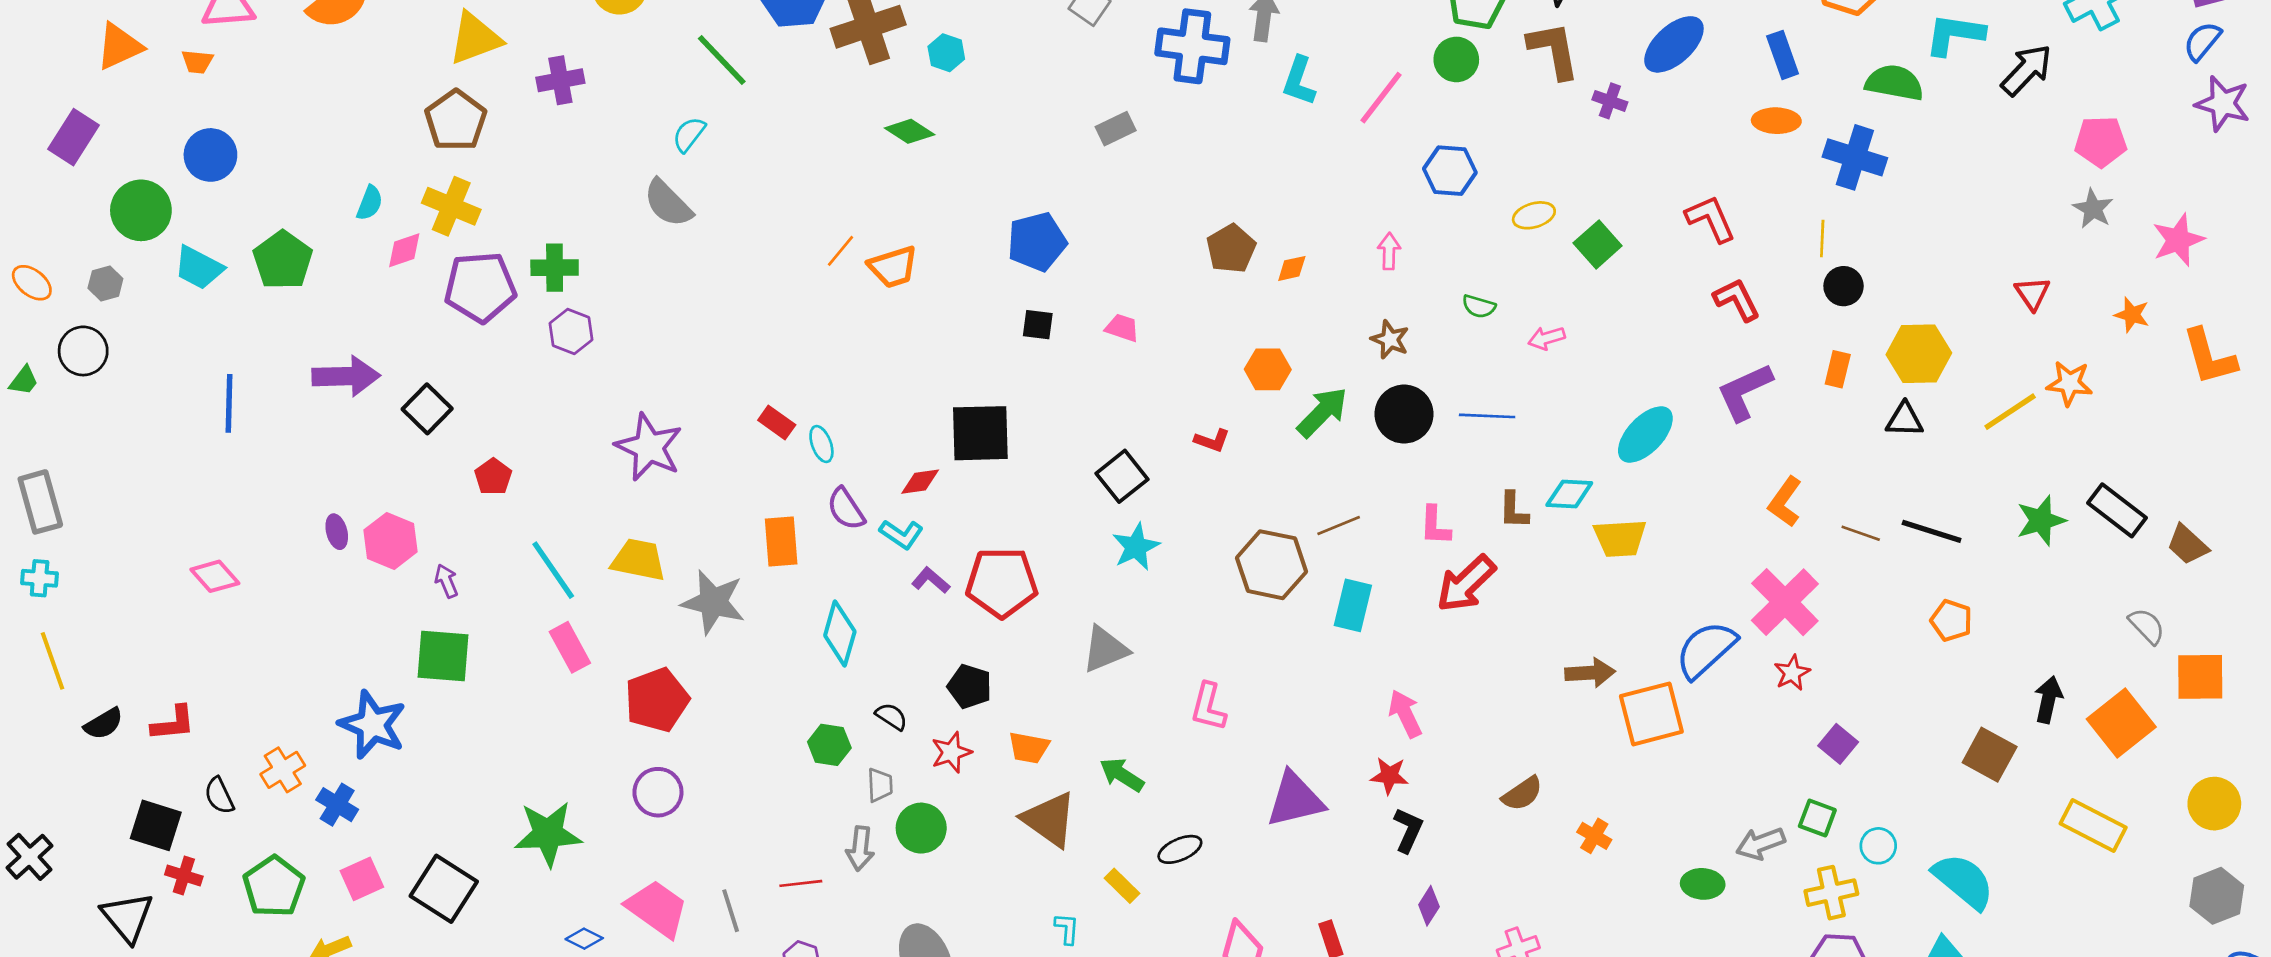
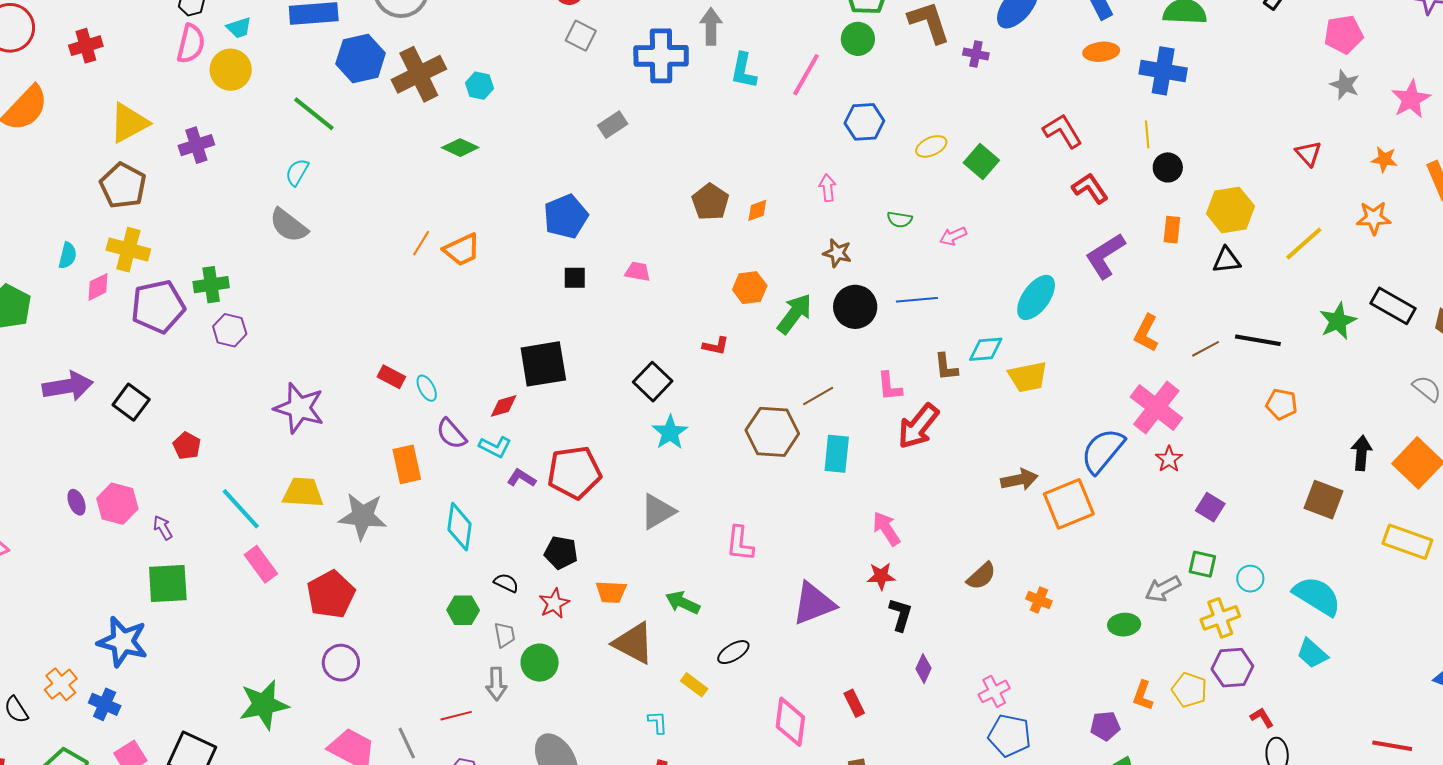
orange star: (2070, 383) -> (1374, 218), moved
brown line: (1861, 533) -> (1206, 349), turned -40

